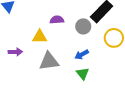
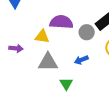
purple semicircle: (57, 20) -> (61, 22), size x1.6
green triangle: (83, 74) -> (66, 84), moved

